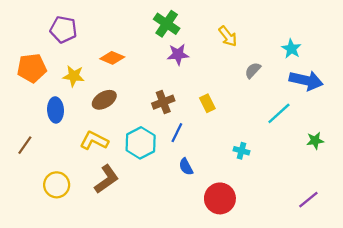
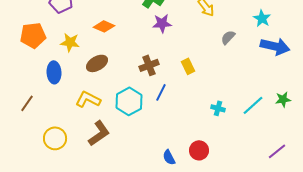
cyan line: (279, 113) -> (253, 105), moved
blue semicircle: (186, 167) -> (169, 157), moved
red circle: (220, 198) -> (199, 150), size x0.7

